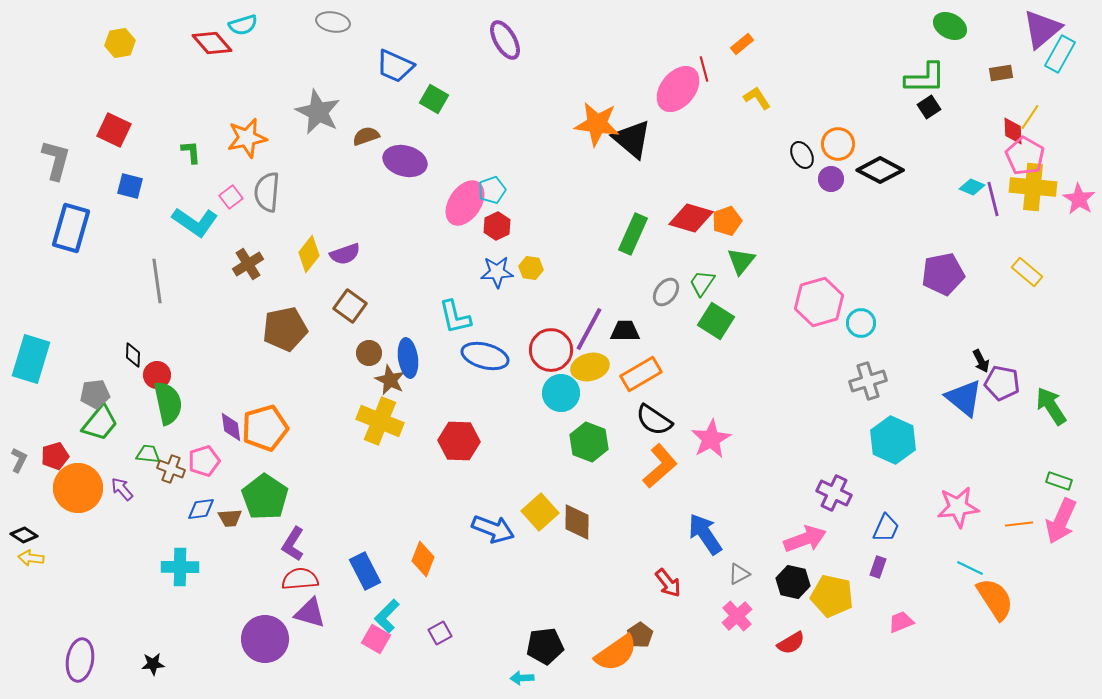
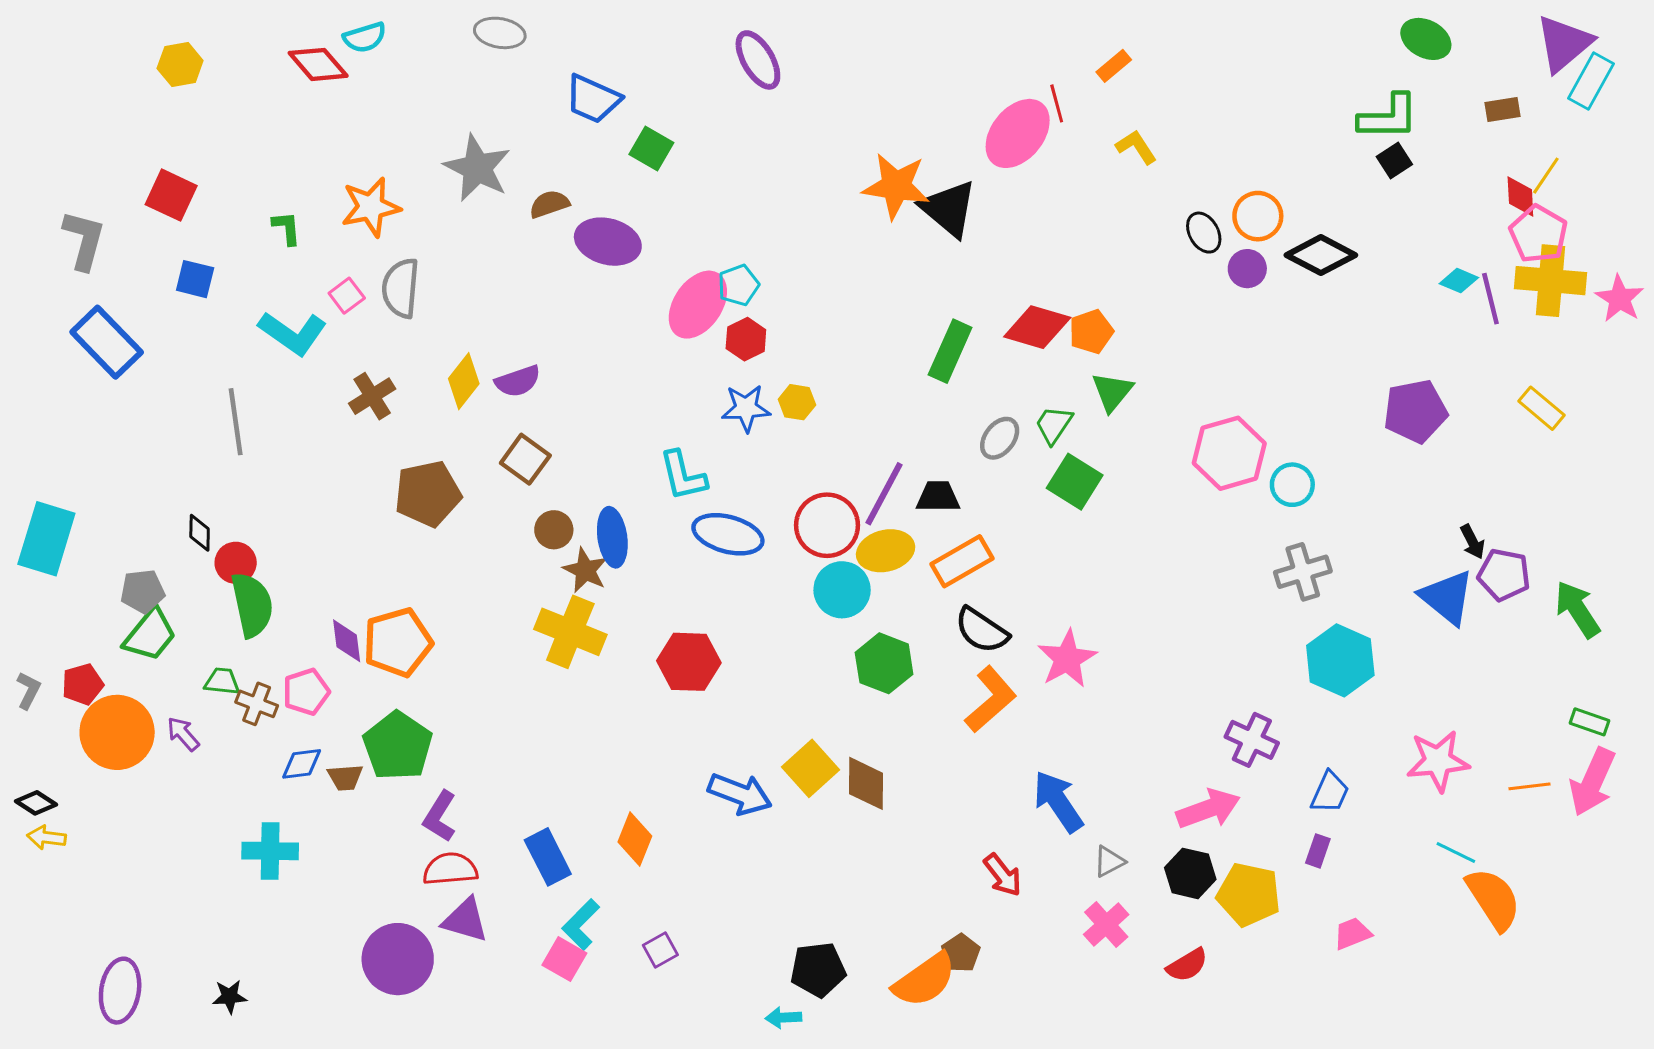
blue rectangle: (71, 228) -> (107, 342), turned -60

